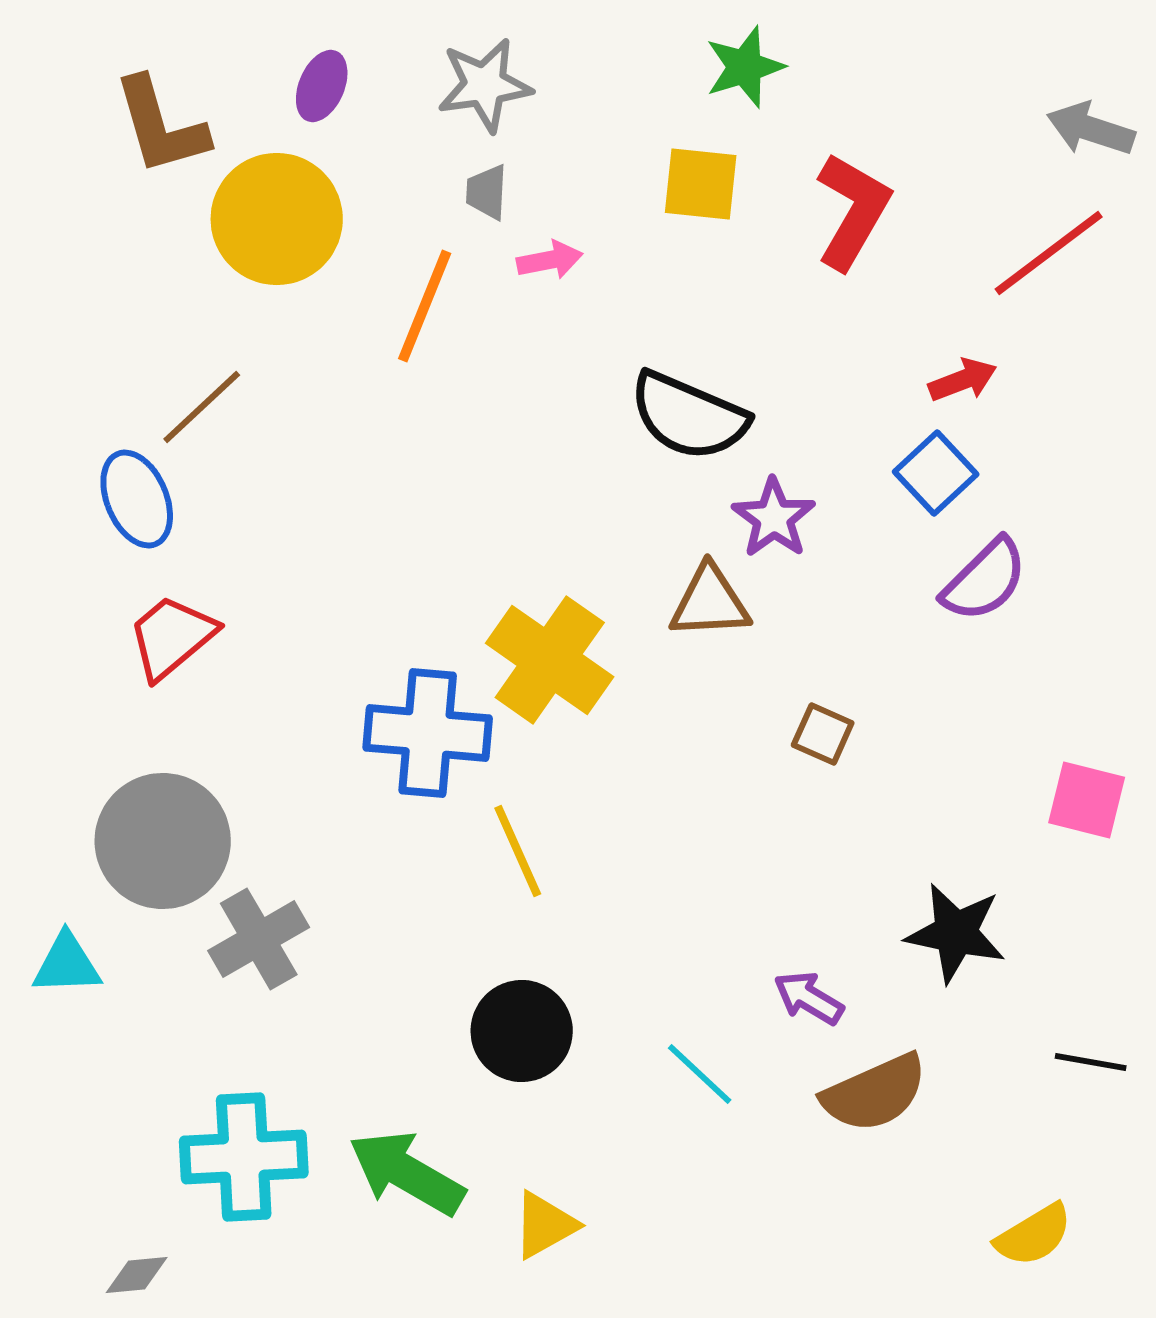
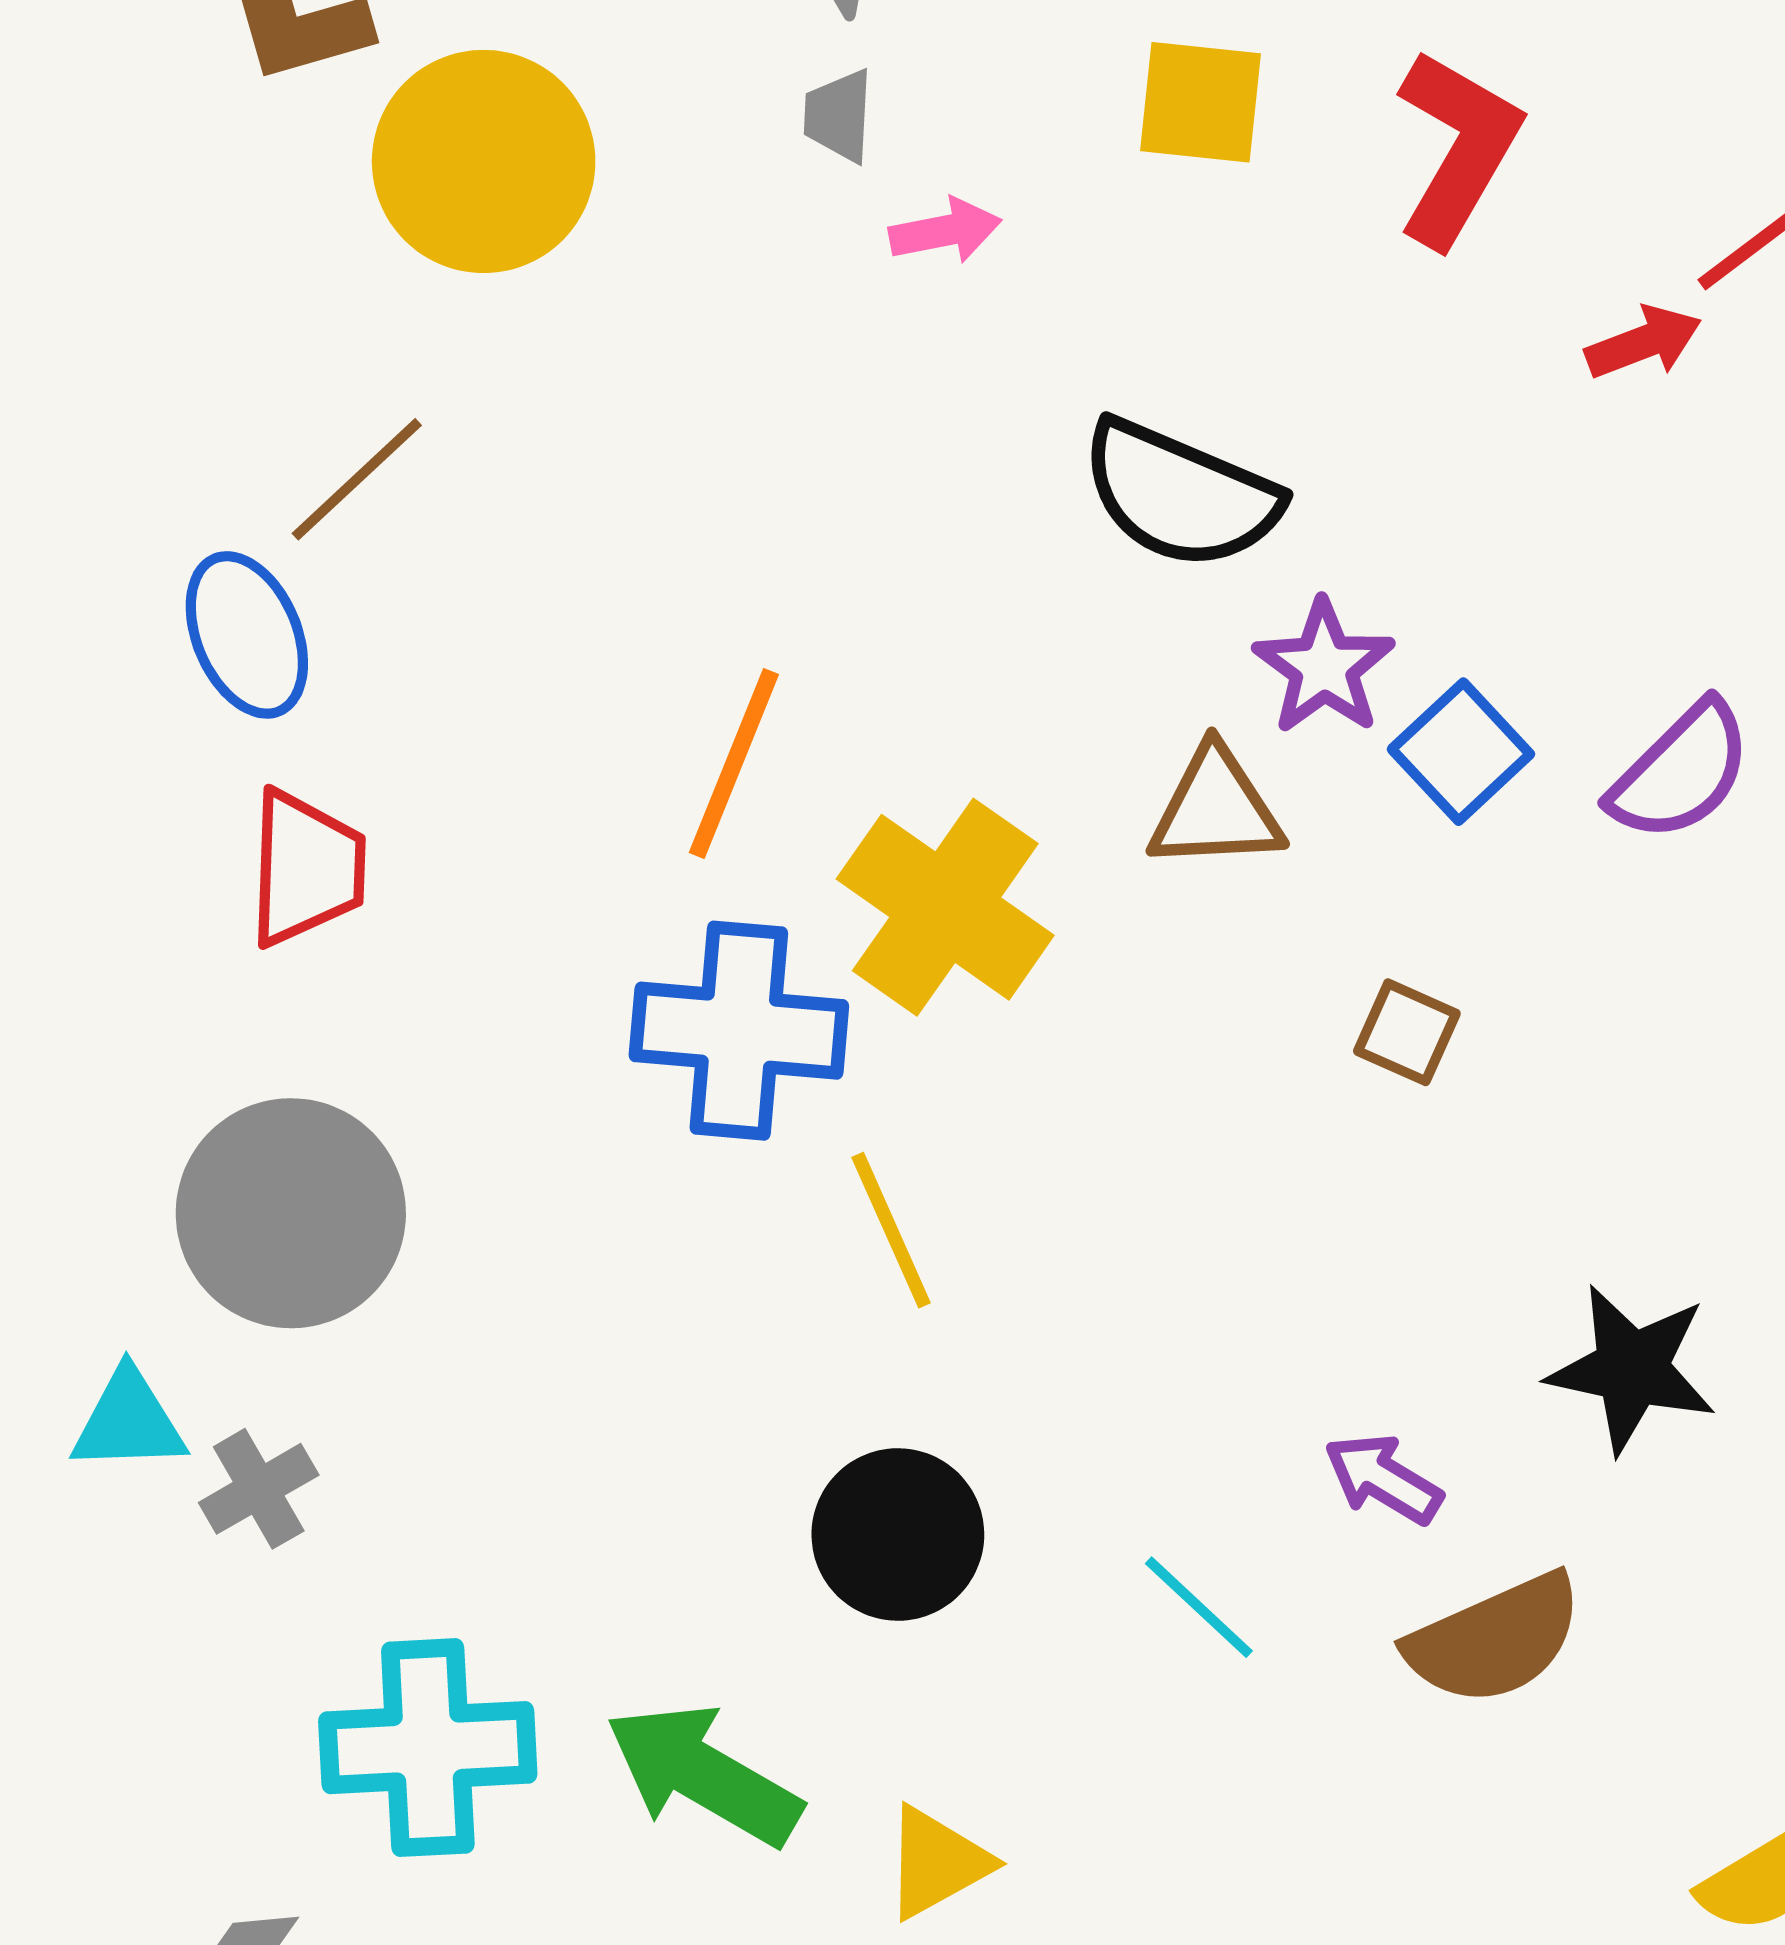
orange line: (425, 306) -> (734, 763), moved
red arrow: (963, 380) -> (1644, 342), moved
blue square: (936, 473) -> (1461, 752), moved
red trapezoid: (172, 637) -> (306, 868), turned 132
gray cross: (259, 939) -> (259, 1489), moved, size x0.7

